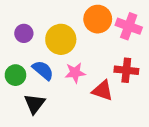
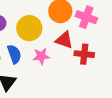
blue semicircle: (43, 70) -> (14, 54), turned 30
red triangle: (102, 91) -> (64, 40), moved

